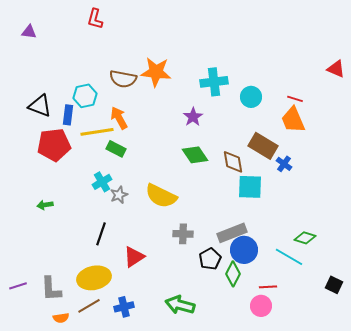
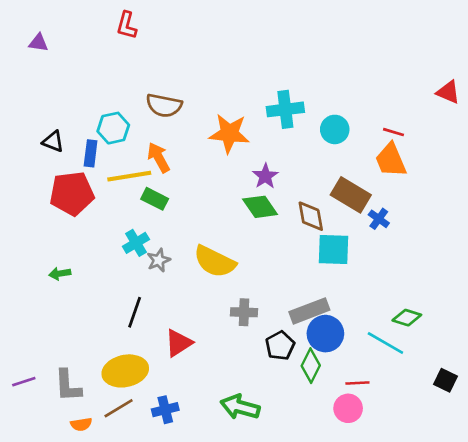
orange star: (156, 72) -> (229, 133), moved
black triangle: (40, 106) -> (53, 141), size x0.7
purple star: (193, 117) -> (265, 176), moved

